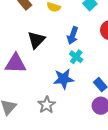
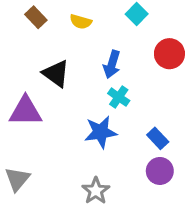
black triangle: (36, 40) -> (56, 74), turned -36
gray star: (47, 105) -> (96, 191), moved

